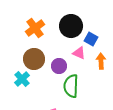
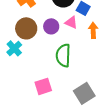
purple circle: (59, 66) -> (51, 26), moved

